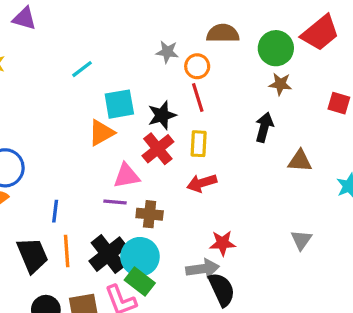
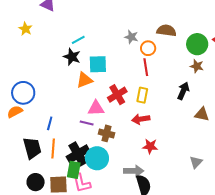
black star: (162, 115) -> (72, 57), moved, turned 30
red star: (222, 243) -> (150, 146), moved
green rectangle: (140, 282) -> (74, 170), moved, turned 54

